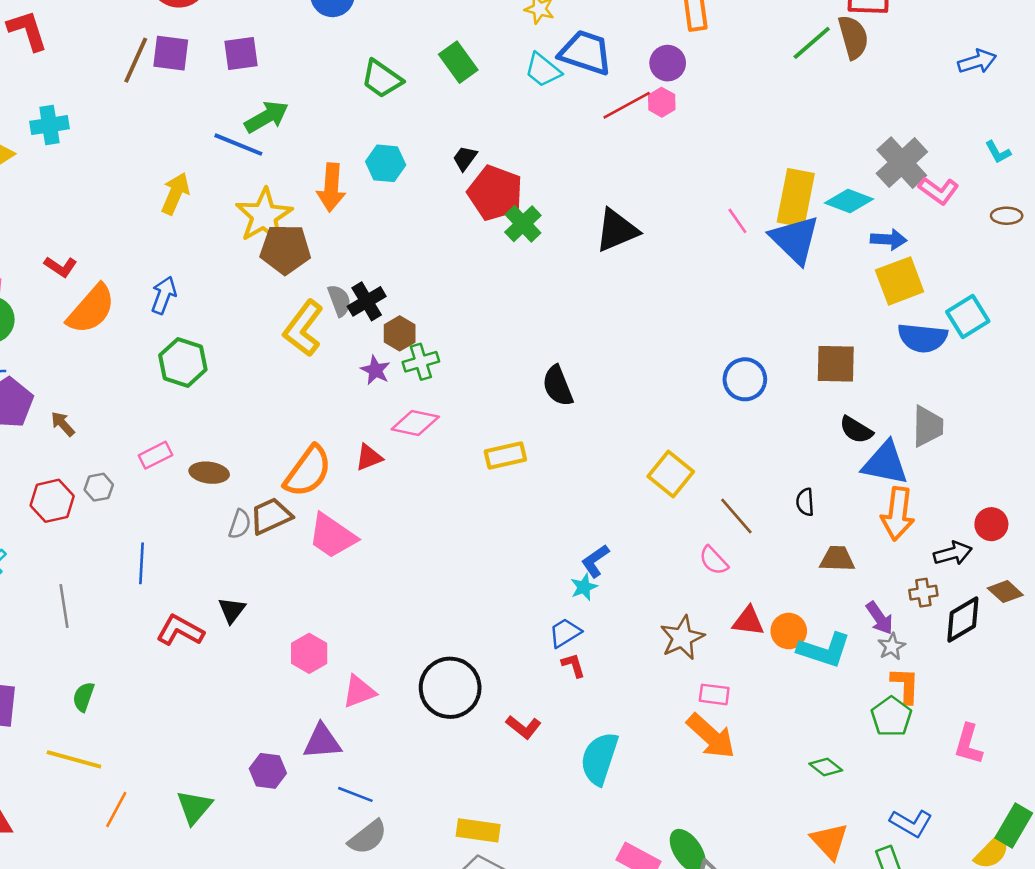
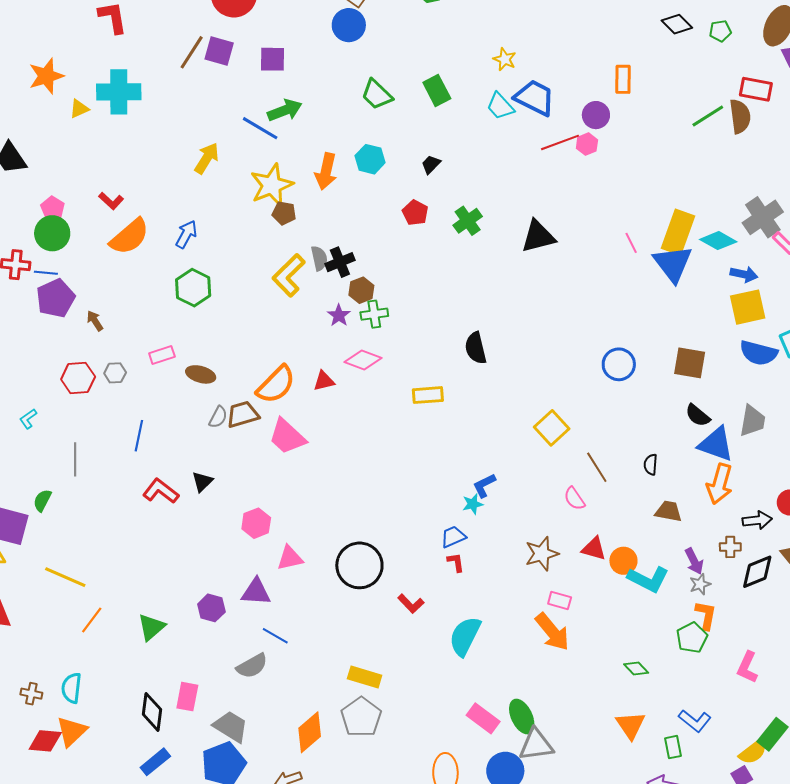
cyan cross: (50, 125) -> (119, 92), size x1.5
red pentagon: (495, 193) -> (415, 213), moved, size x0.6
brown pentagon: (285, 249) -> (284, 213), size x0.6
green semicircle: (84, 697) -> (42, 500), moved
gray semicircle: (368, 837) -> (252, 666), moved

